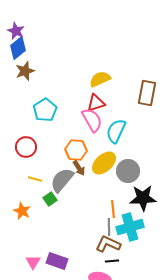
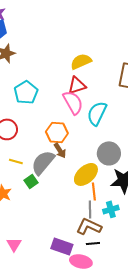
yellow ellipse: (104, 163) -> (86, 174), moved
cyan cross: (130, 227) -> (111, 209), size x0.6
purple rectangle: (57, 261) -> (62, 246), moved

